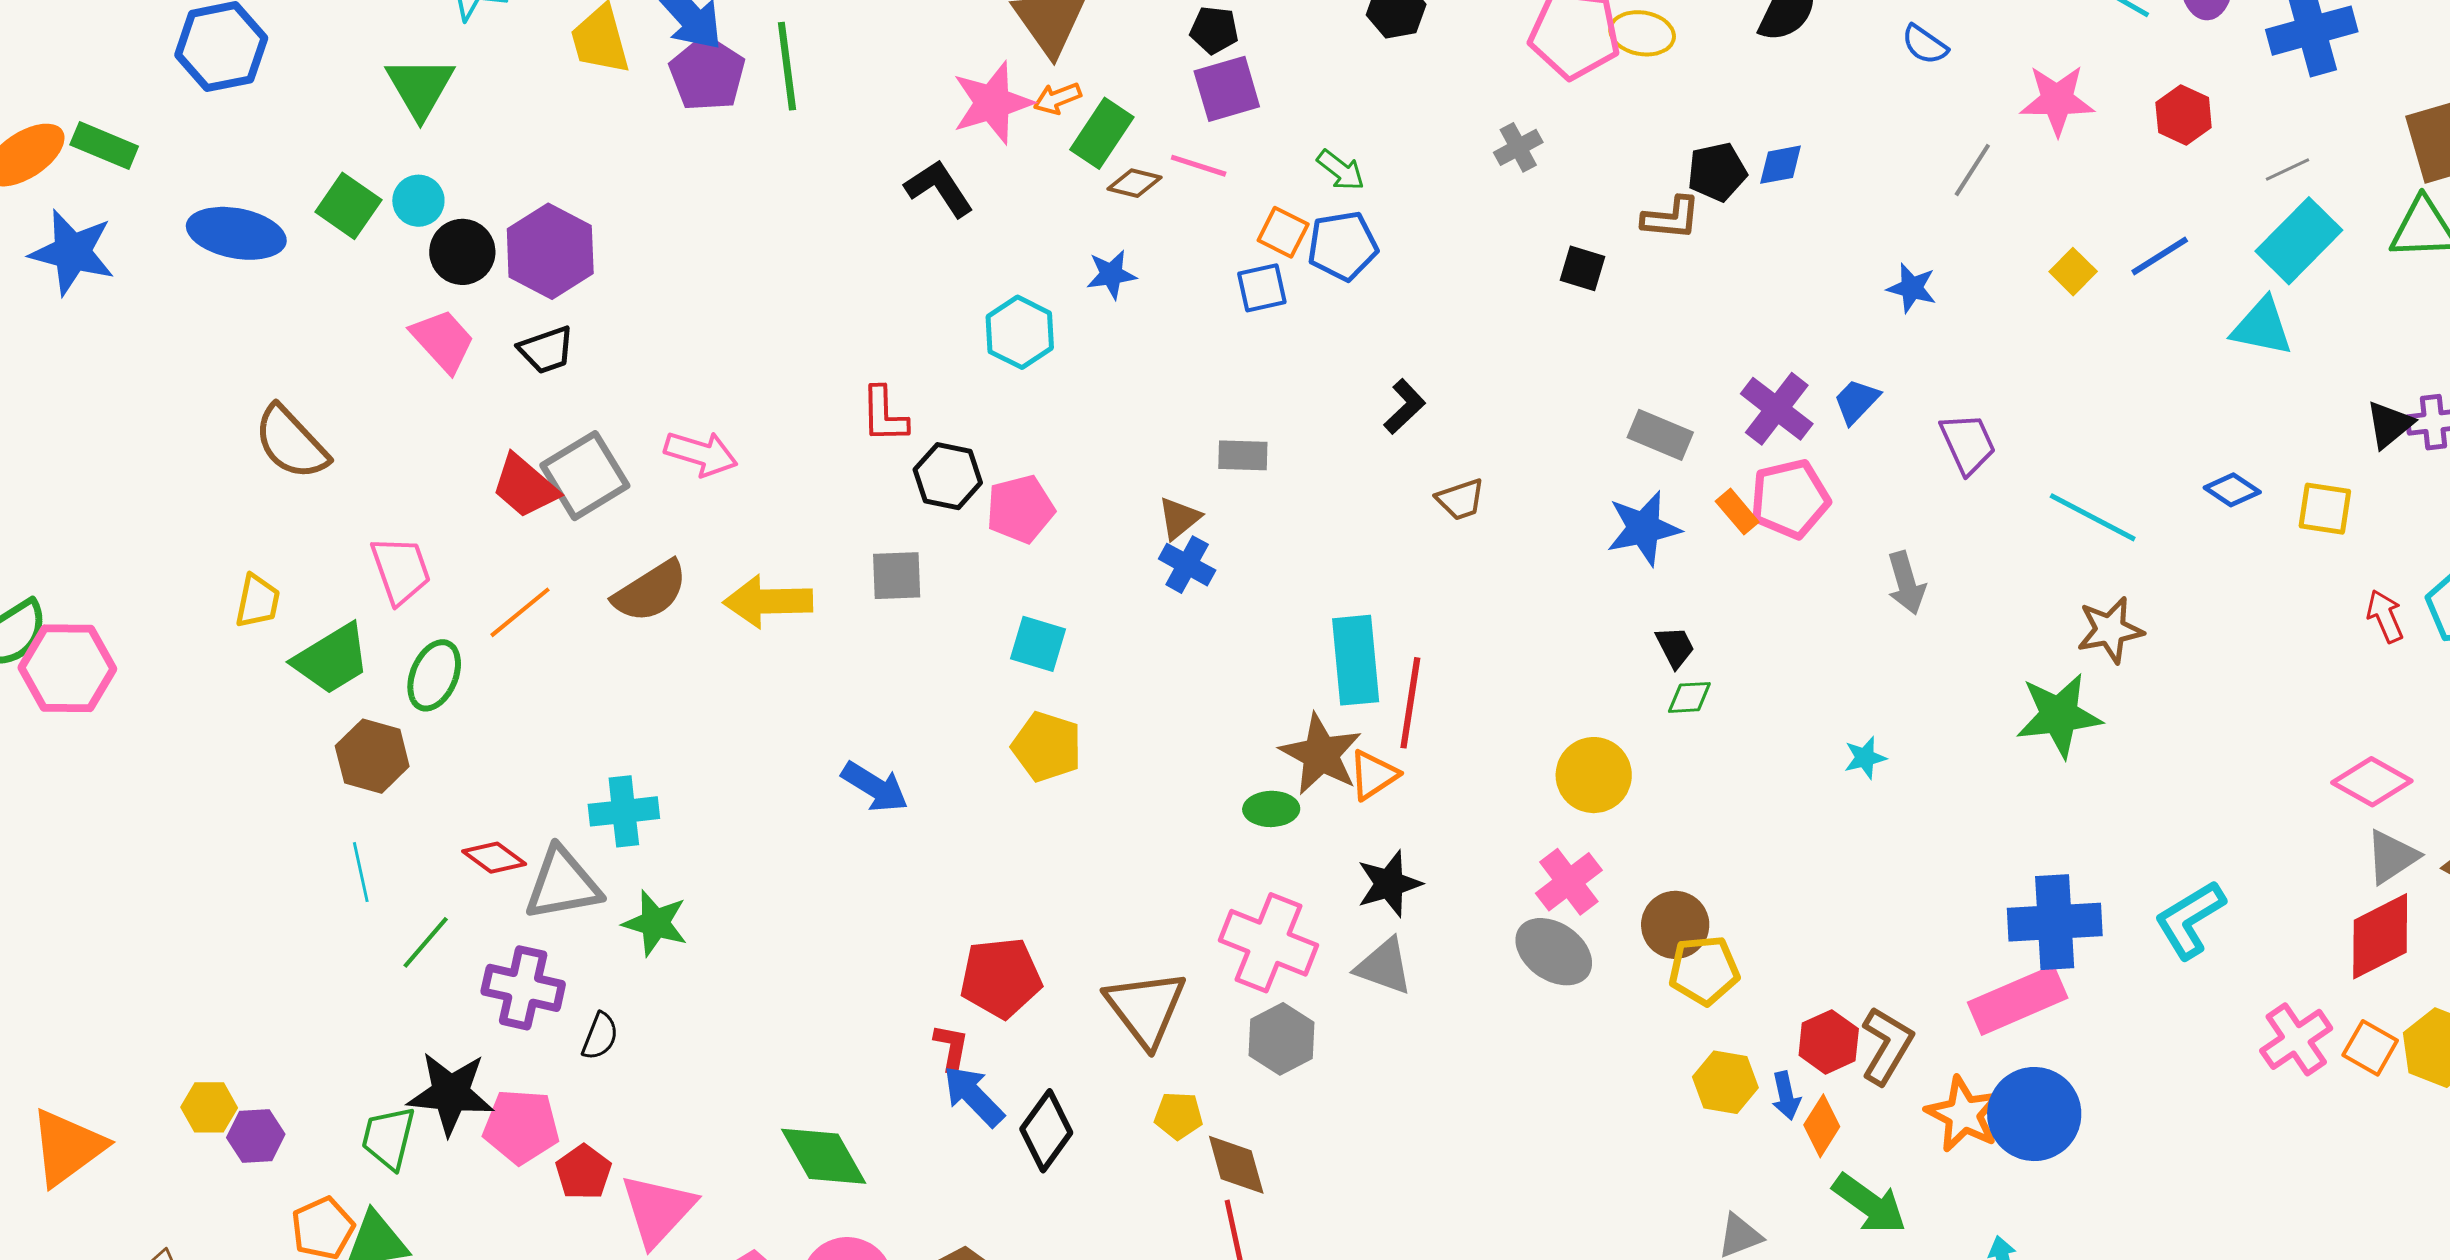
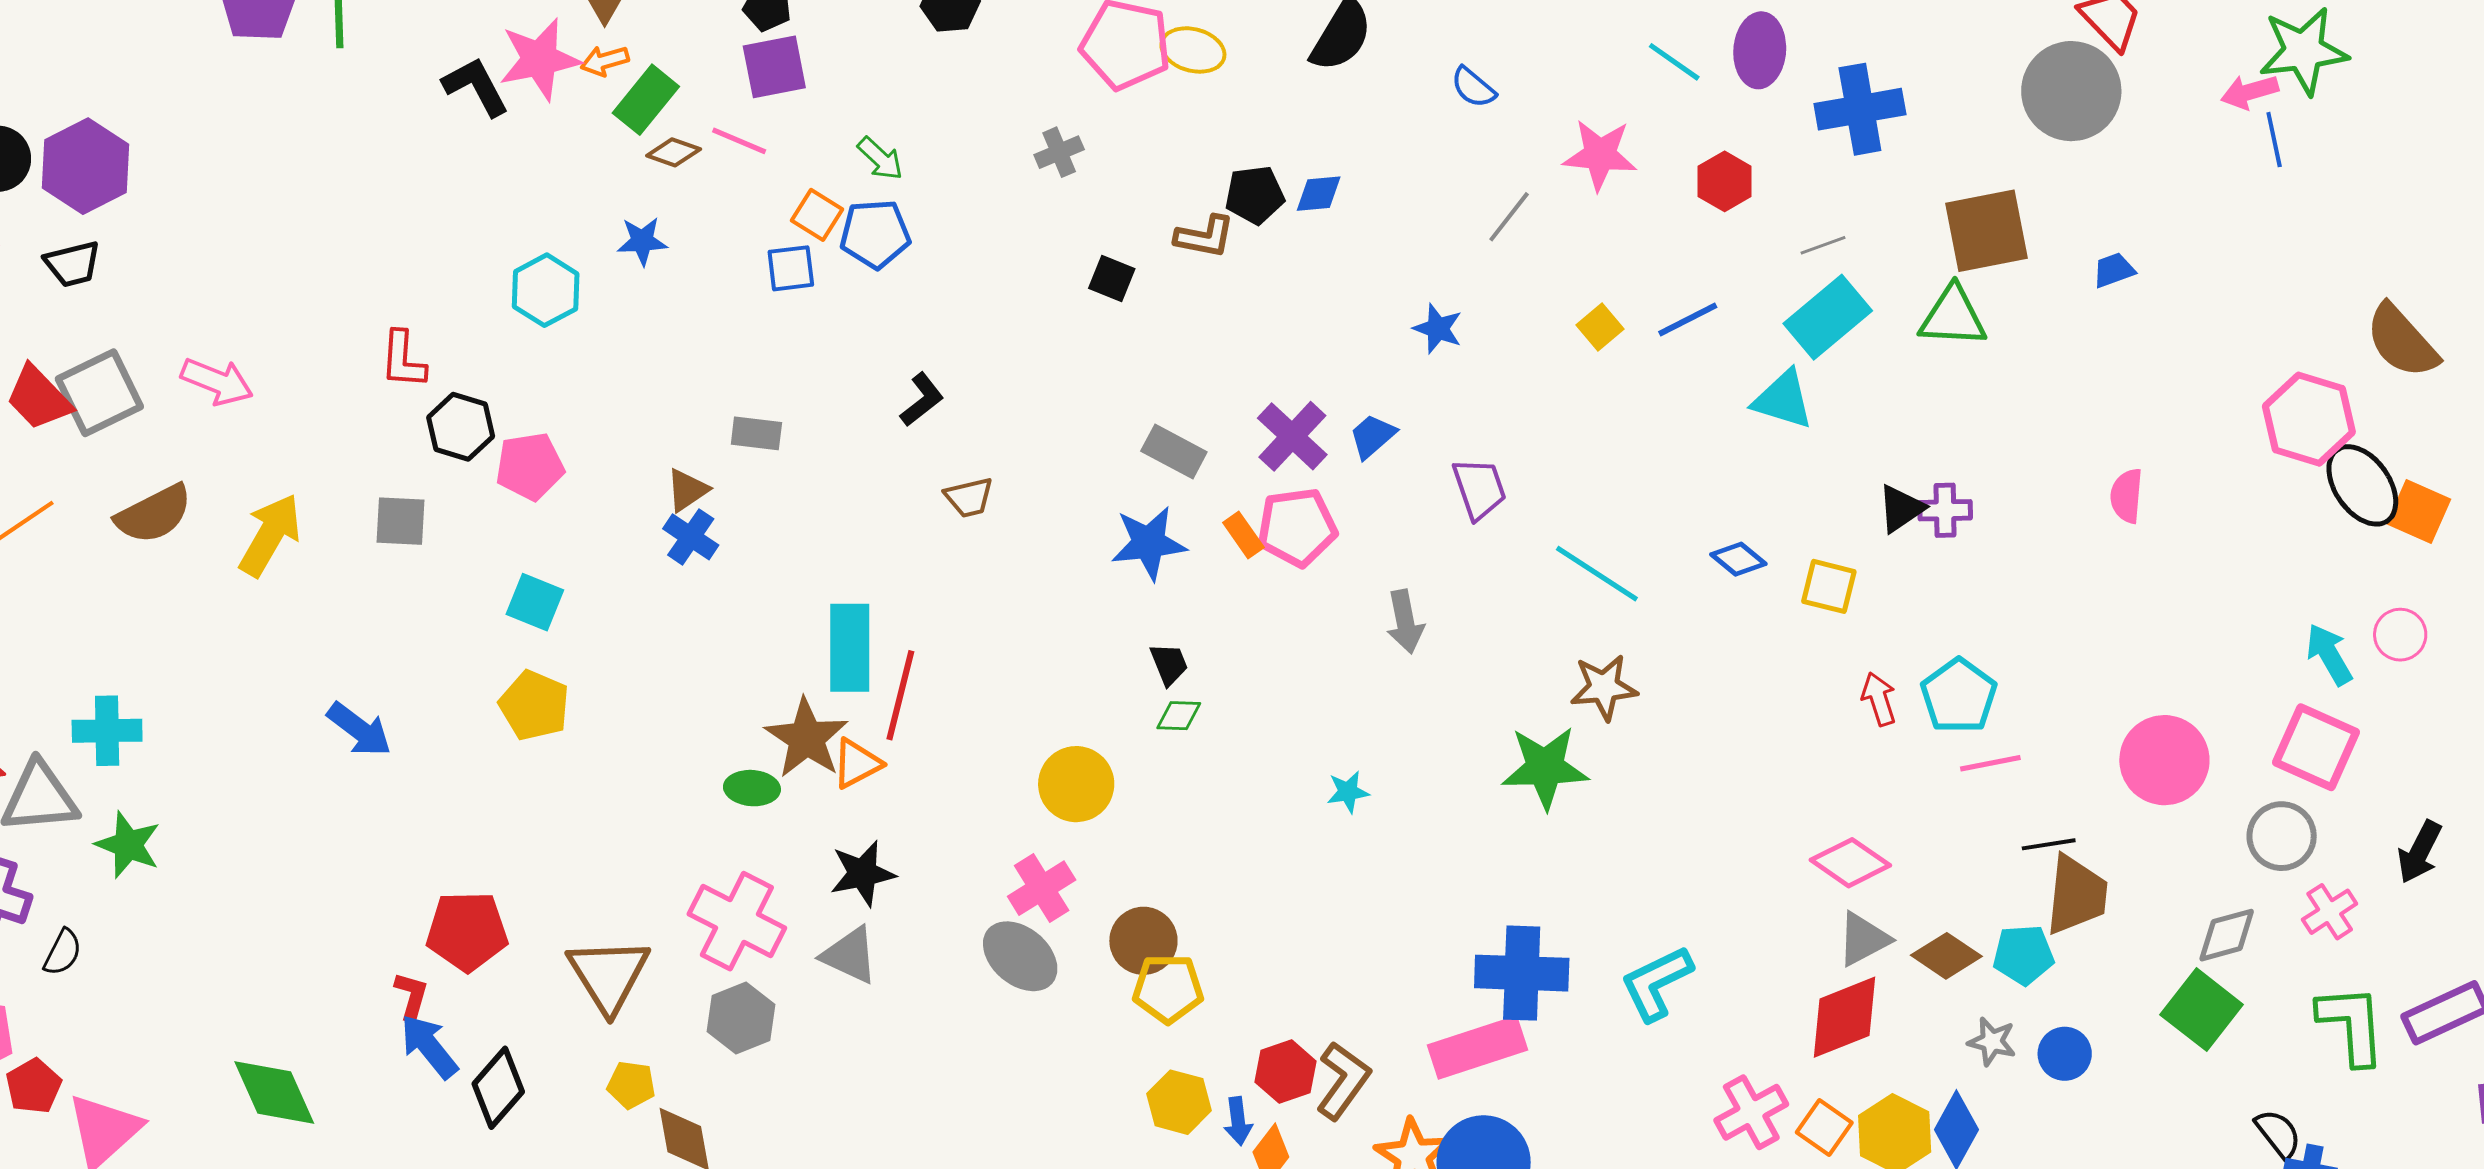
black L-shape: (939, 188) -> (476, 87), moved
yellow arrow: (768, 601) -> (270, 535), turned 116

